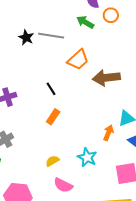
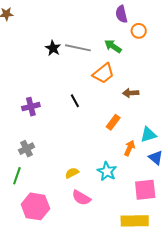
green arrow: (85, 22) -> (113, 46), moved
brown arrow: (106, 78) -> (131, 93), size x0.6
orange rectangle: (53, 117) -> (113, 122), moved

